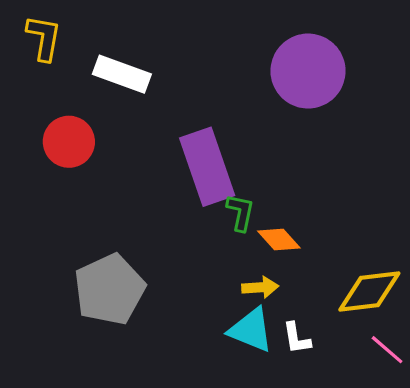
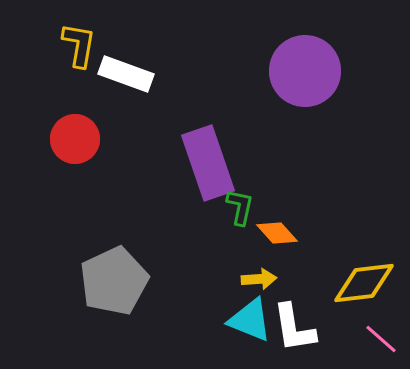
yellow L-shape: (44, 38) -> (79, 45), moved
white L-shape: (297, 338) -> (294, 328), size x1.6

